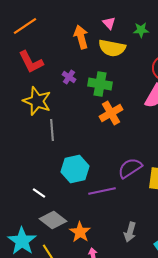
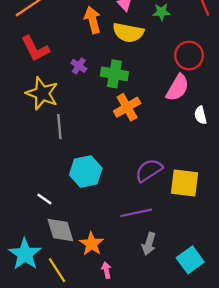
purple line: (102, 191) -> (136, 213), moved
gray diamond: (53, 220) -> (60, 230), turned 36

